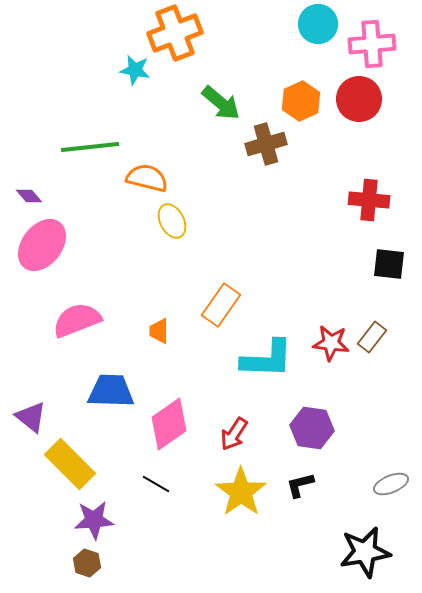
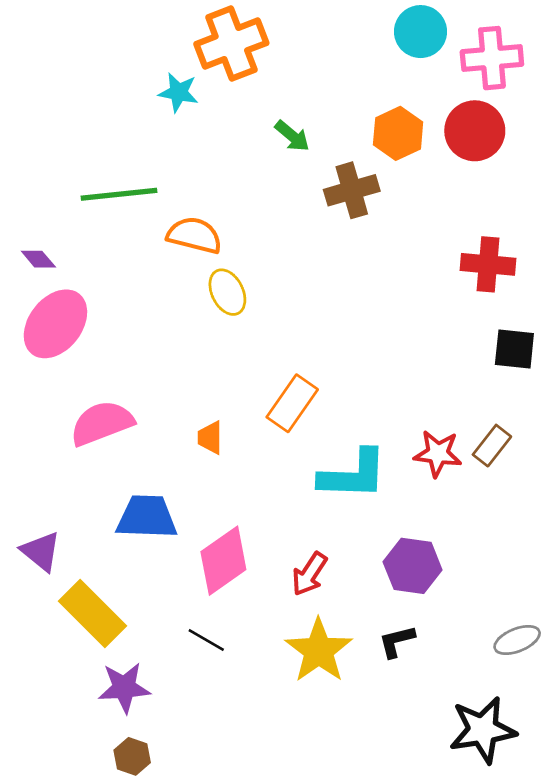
green arrow: (221, 103) -> (292, 136), size x0.7
brown hexagon: (87, 563) -> (132, 756), moved

